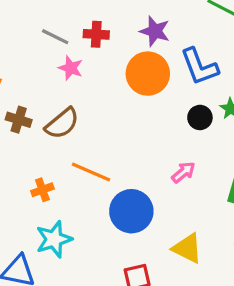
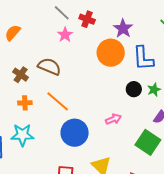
brown cross: (19, 120) -> (21, 75), moved
brown semicircle: (62, 123) -> (49, 66), turned -135

